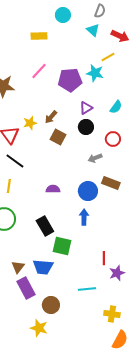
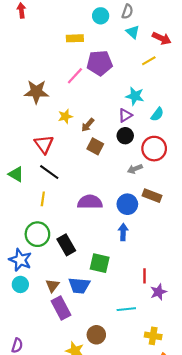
gray semicircle: (100, 11) -> (127, 12), moved
cyan star: (95, 73) -> (135, 96), moved
purple pentagon: (70, 80) -> (100, 63), moved
yellow star: (30, 123) -> (65, 116), moved
red circle: (113, 139) -> (154, 149), size x1.5
purple semicircle: (53, 189) -> (90, 202), size x1.6
black rectangle: (45, 226) -> (66, 245), moved
brown circle: (51, 305) -> (96, 335), moved

